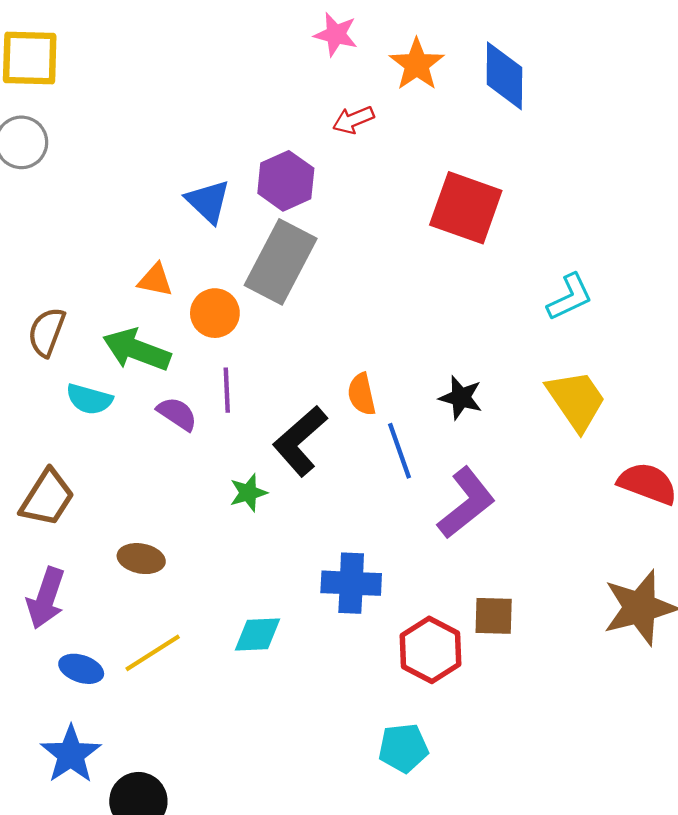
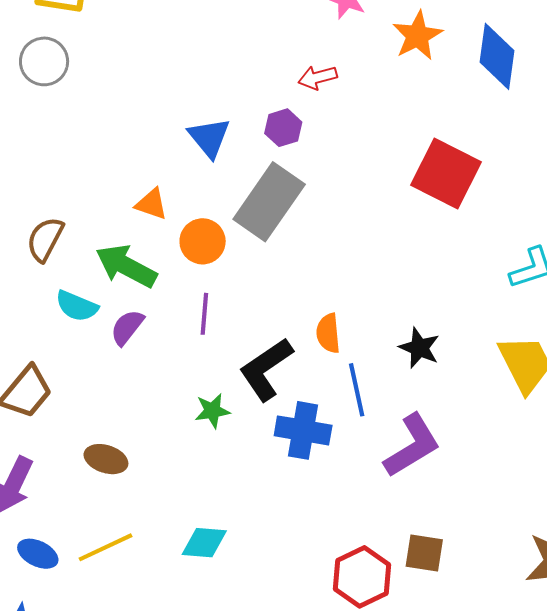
red arrow: (353, 120) -> (318, 77), moved
purple hexagon: (286, 181) -> (283, 128), size x0.7
purple semicircle: (177, 414) -> (127, 327), moved, turned -93
blue cross: (351, 583) -> (303, 430), moved

